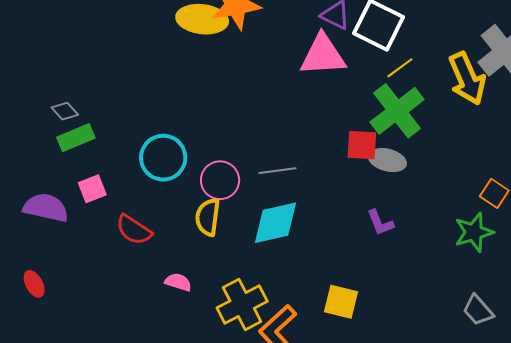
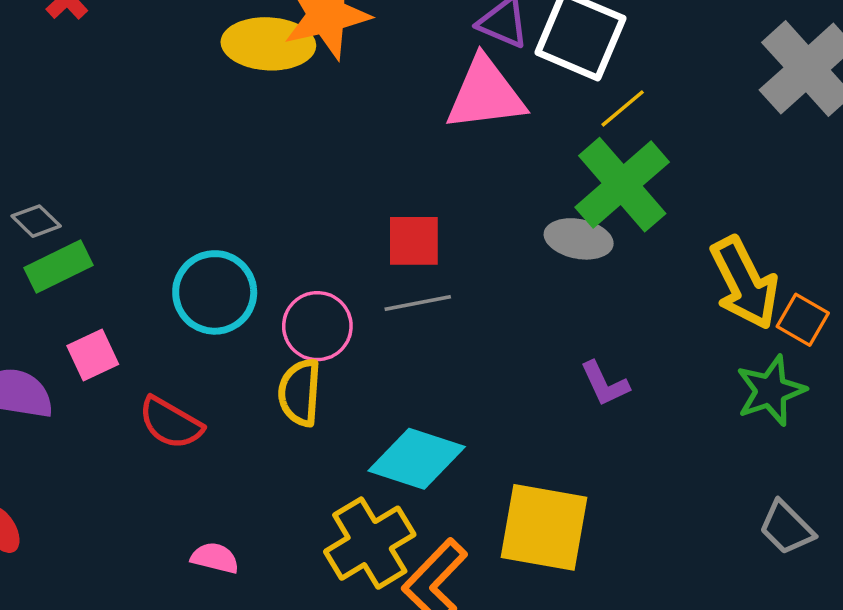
yellow arrow: (467, 79) -> (744, 283), moved
red square: (362, 145) -> (414, 241), moved
gray ellipse: (387, 160) -> (579, 239), moved
cyan diamond: (276, 223) -> (417, 459), moved, turned 34
pink semicircle: (178, 282) -> (215, 558), moved
yellow square: (341, 302) -> (544, 527), size x1.5

